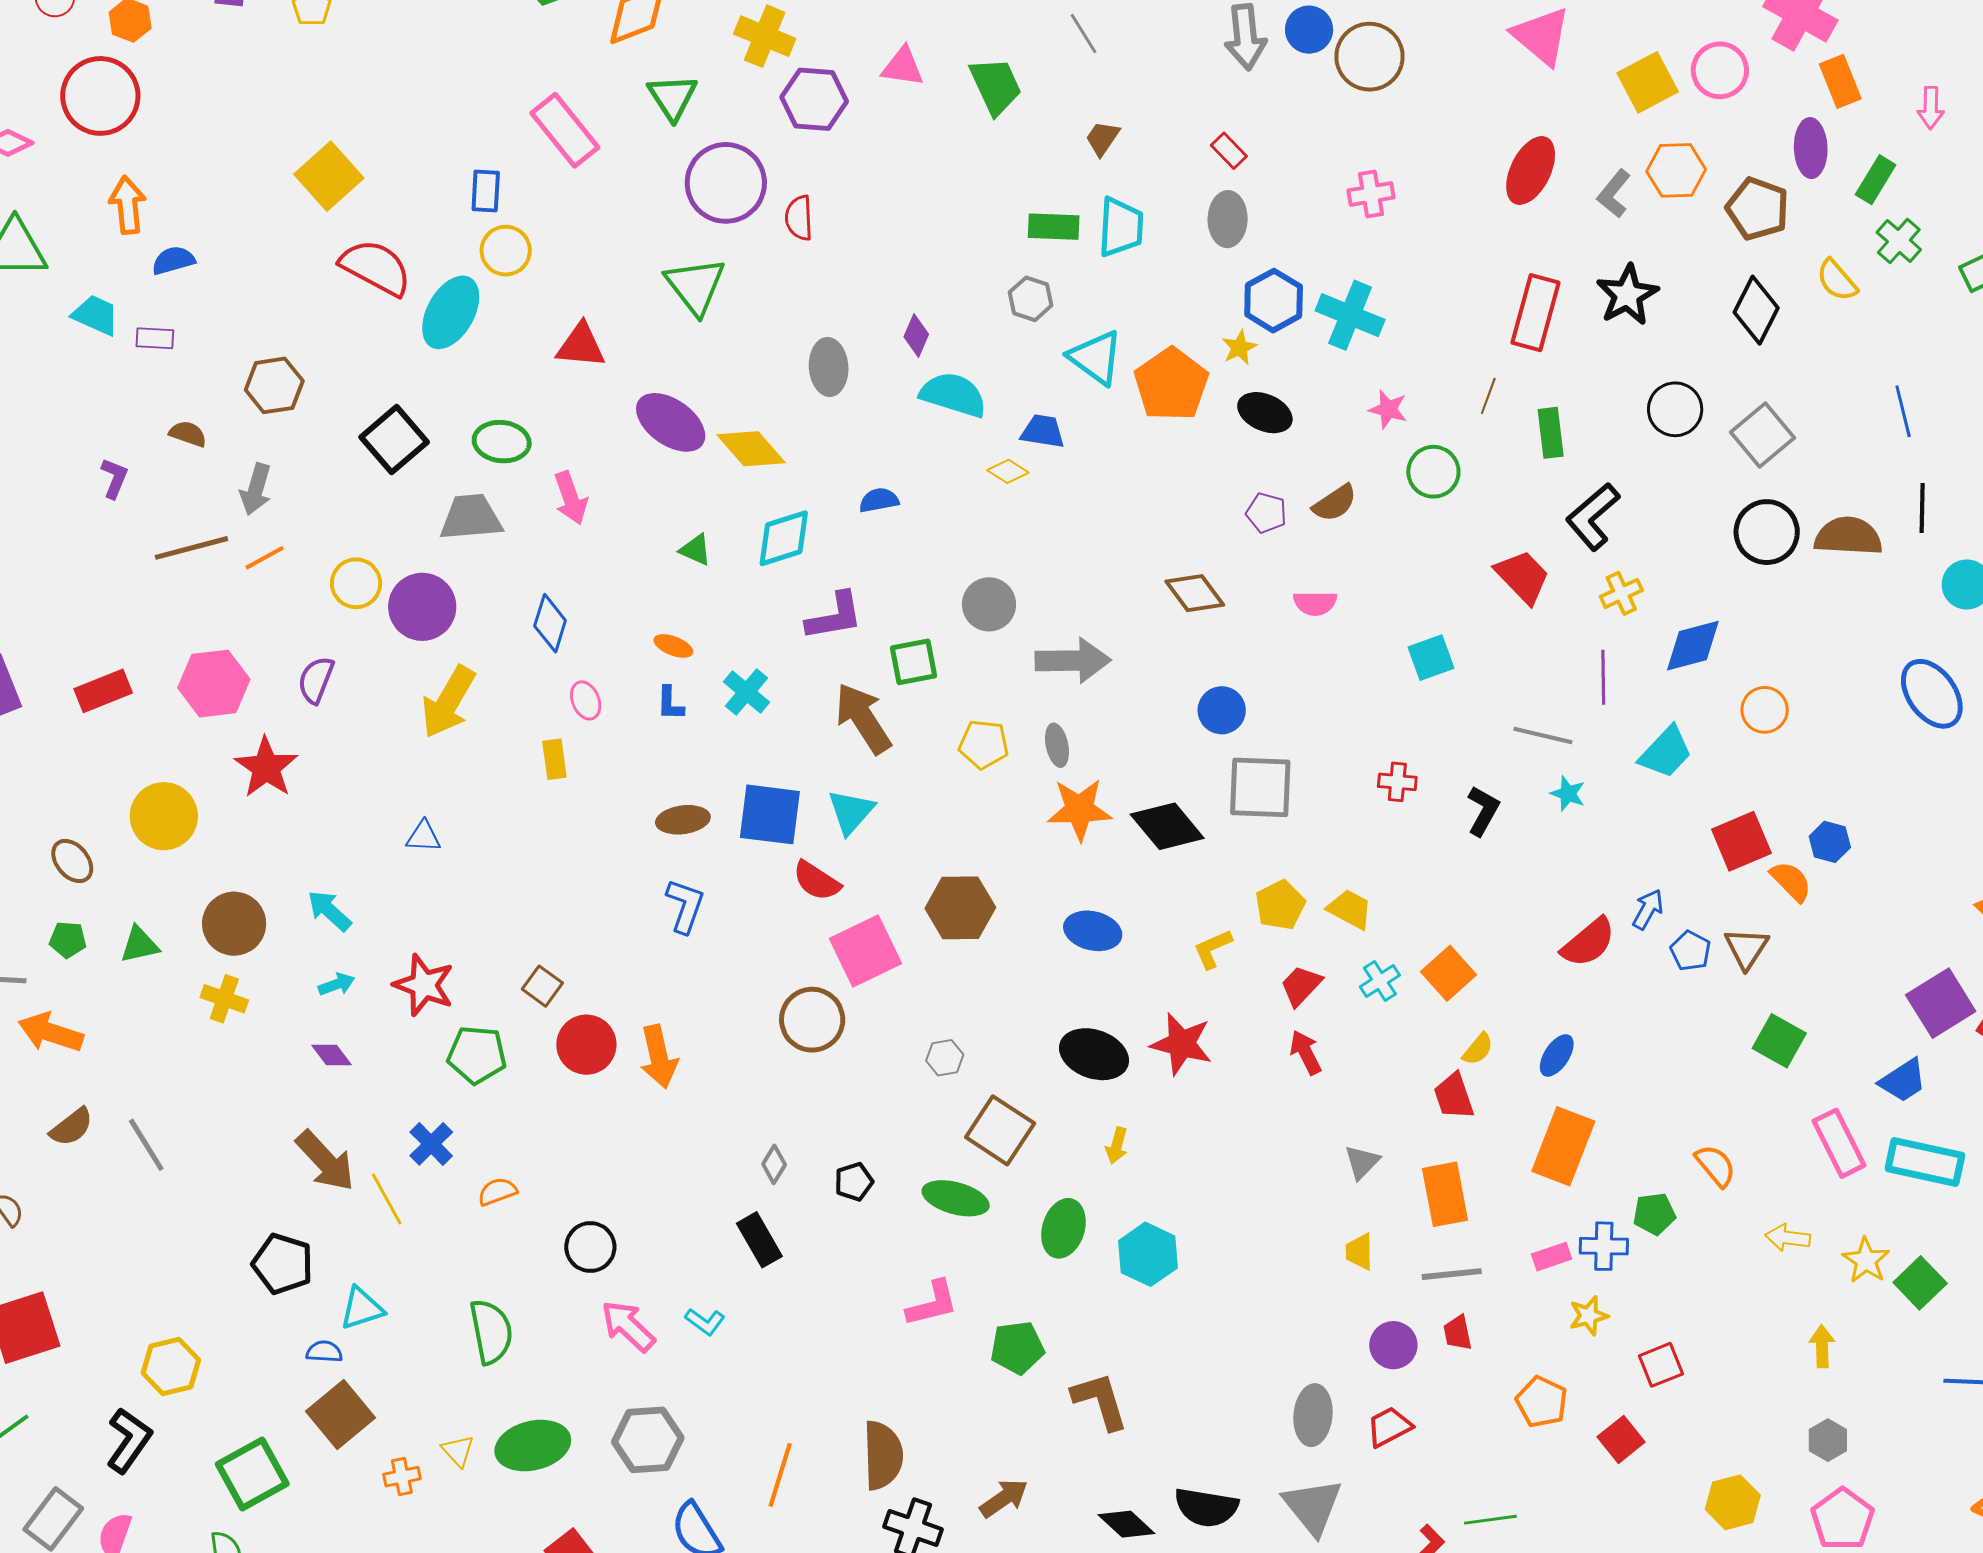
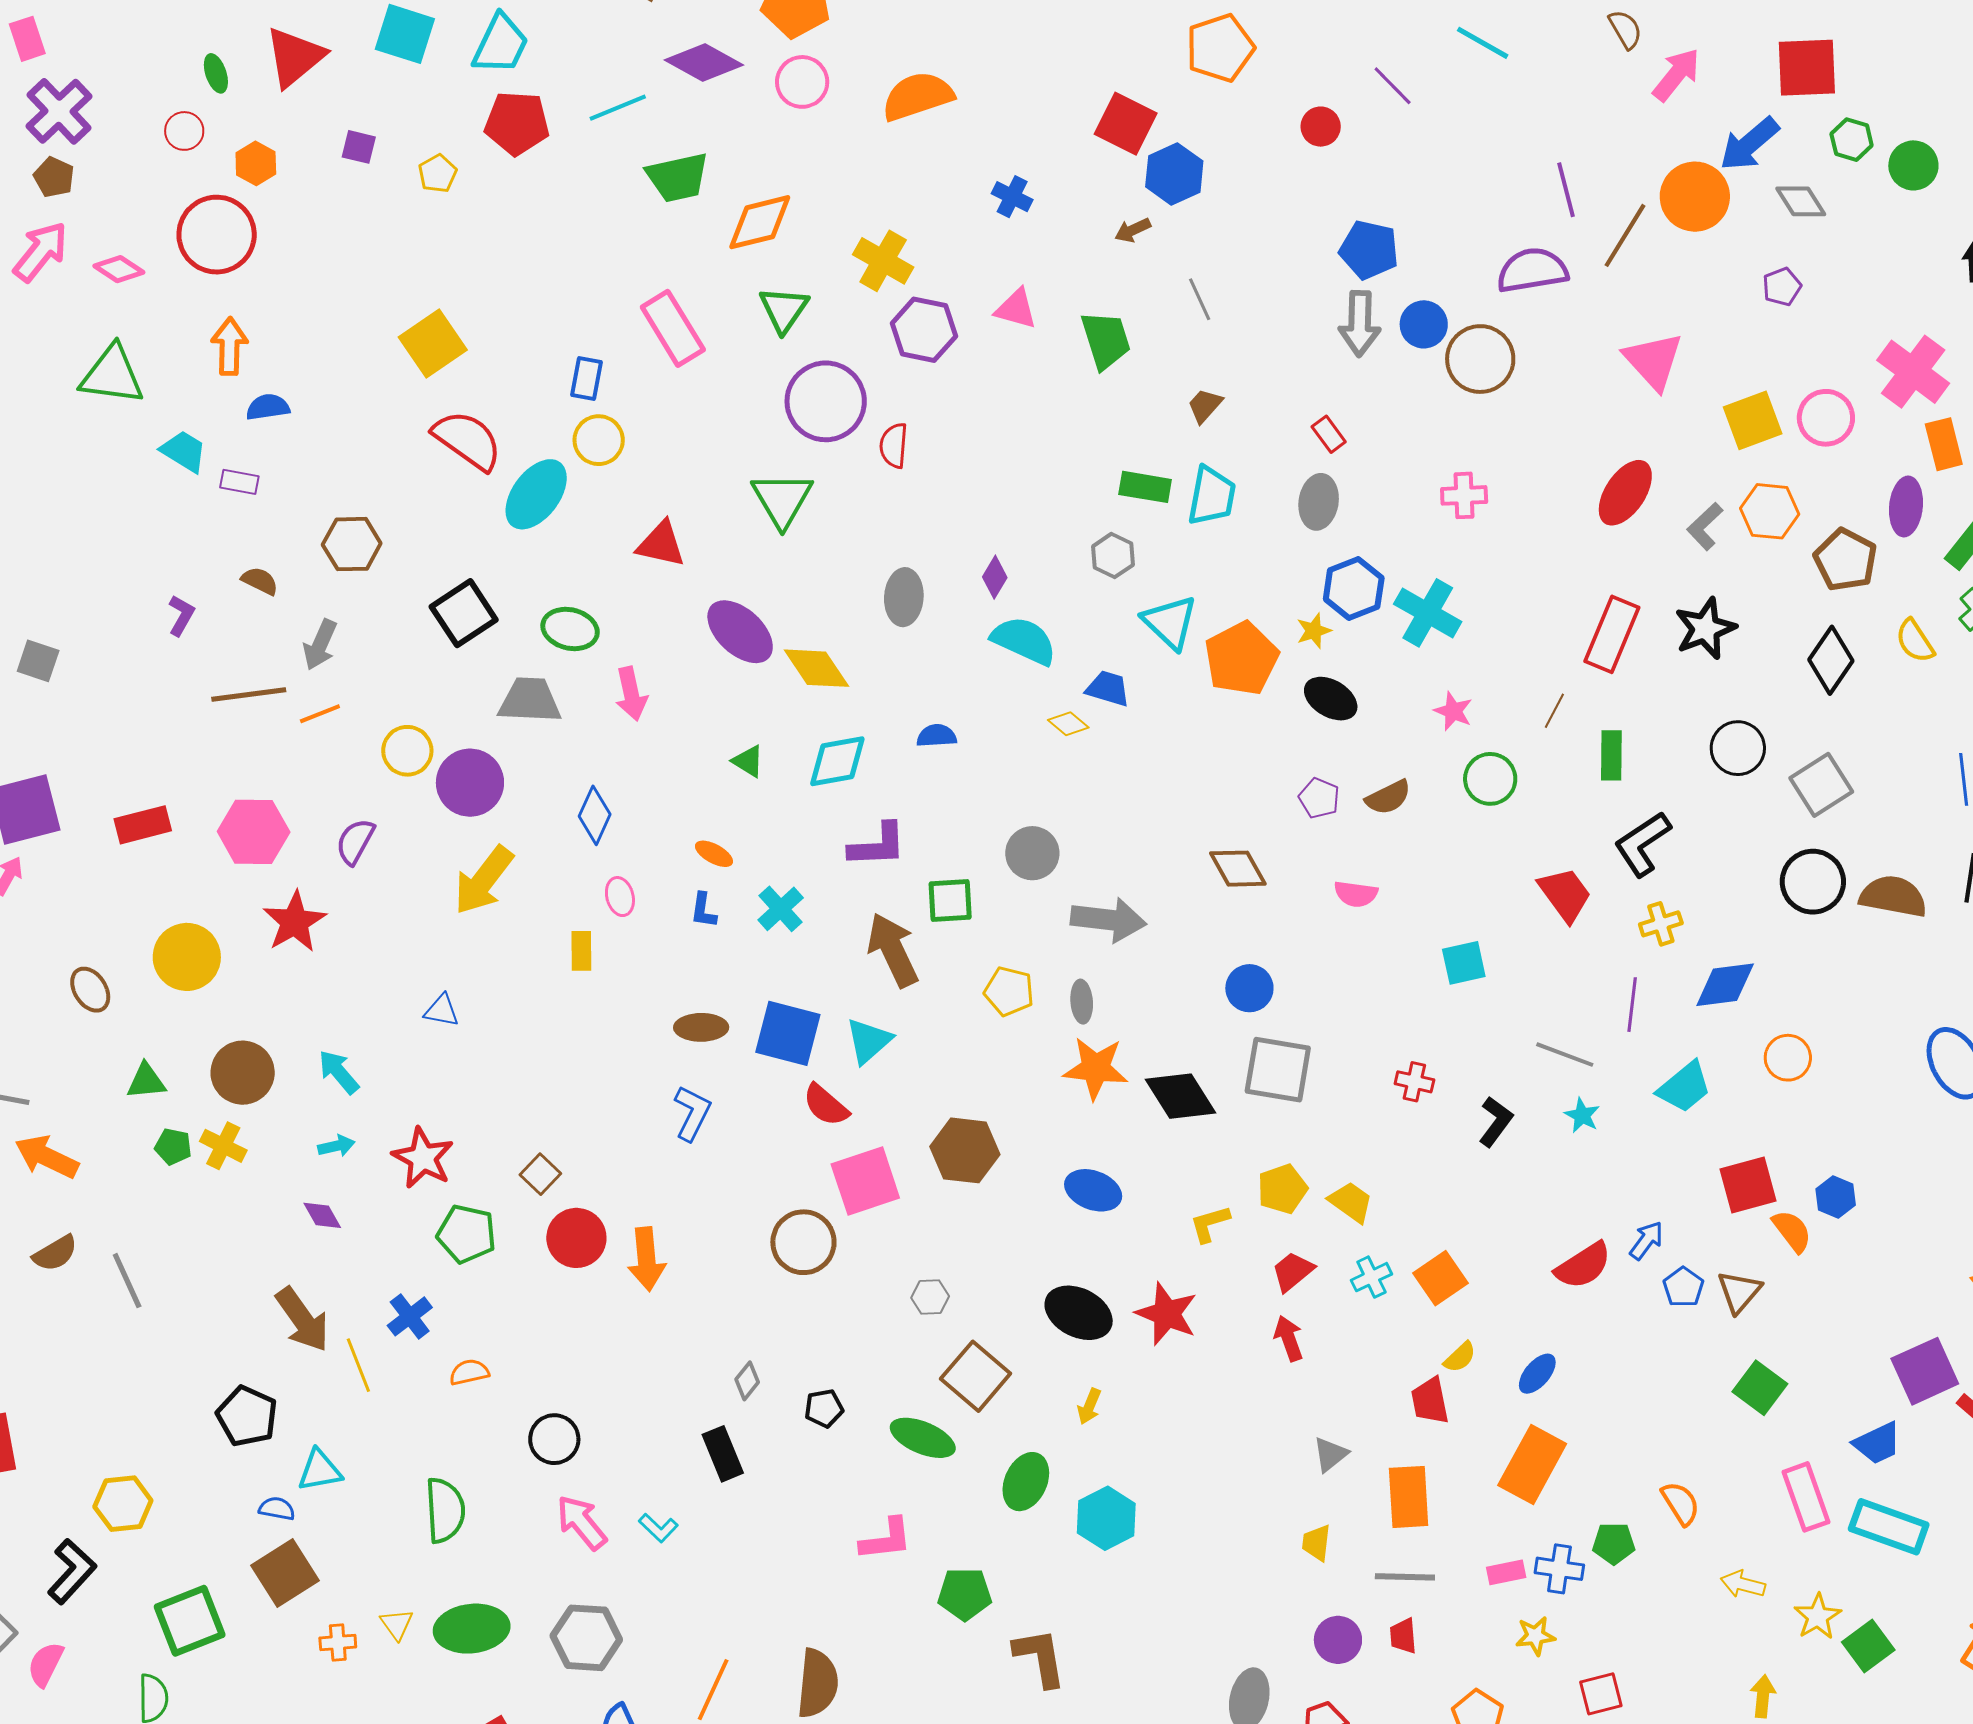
green pentagon: (68, 940) -> (173, 1147), moved

